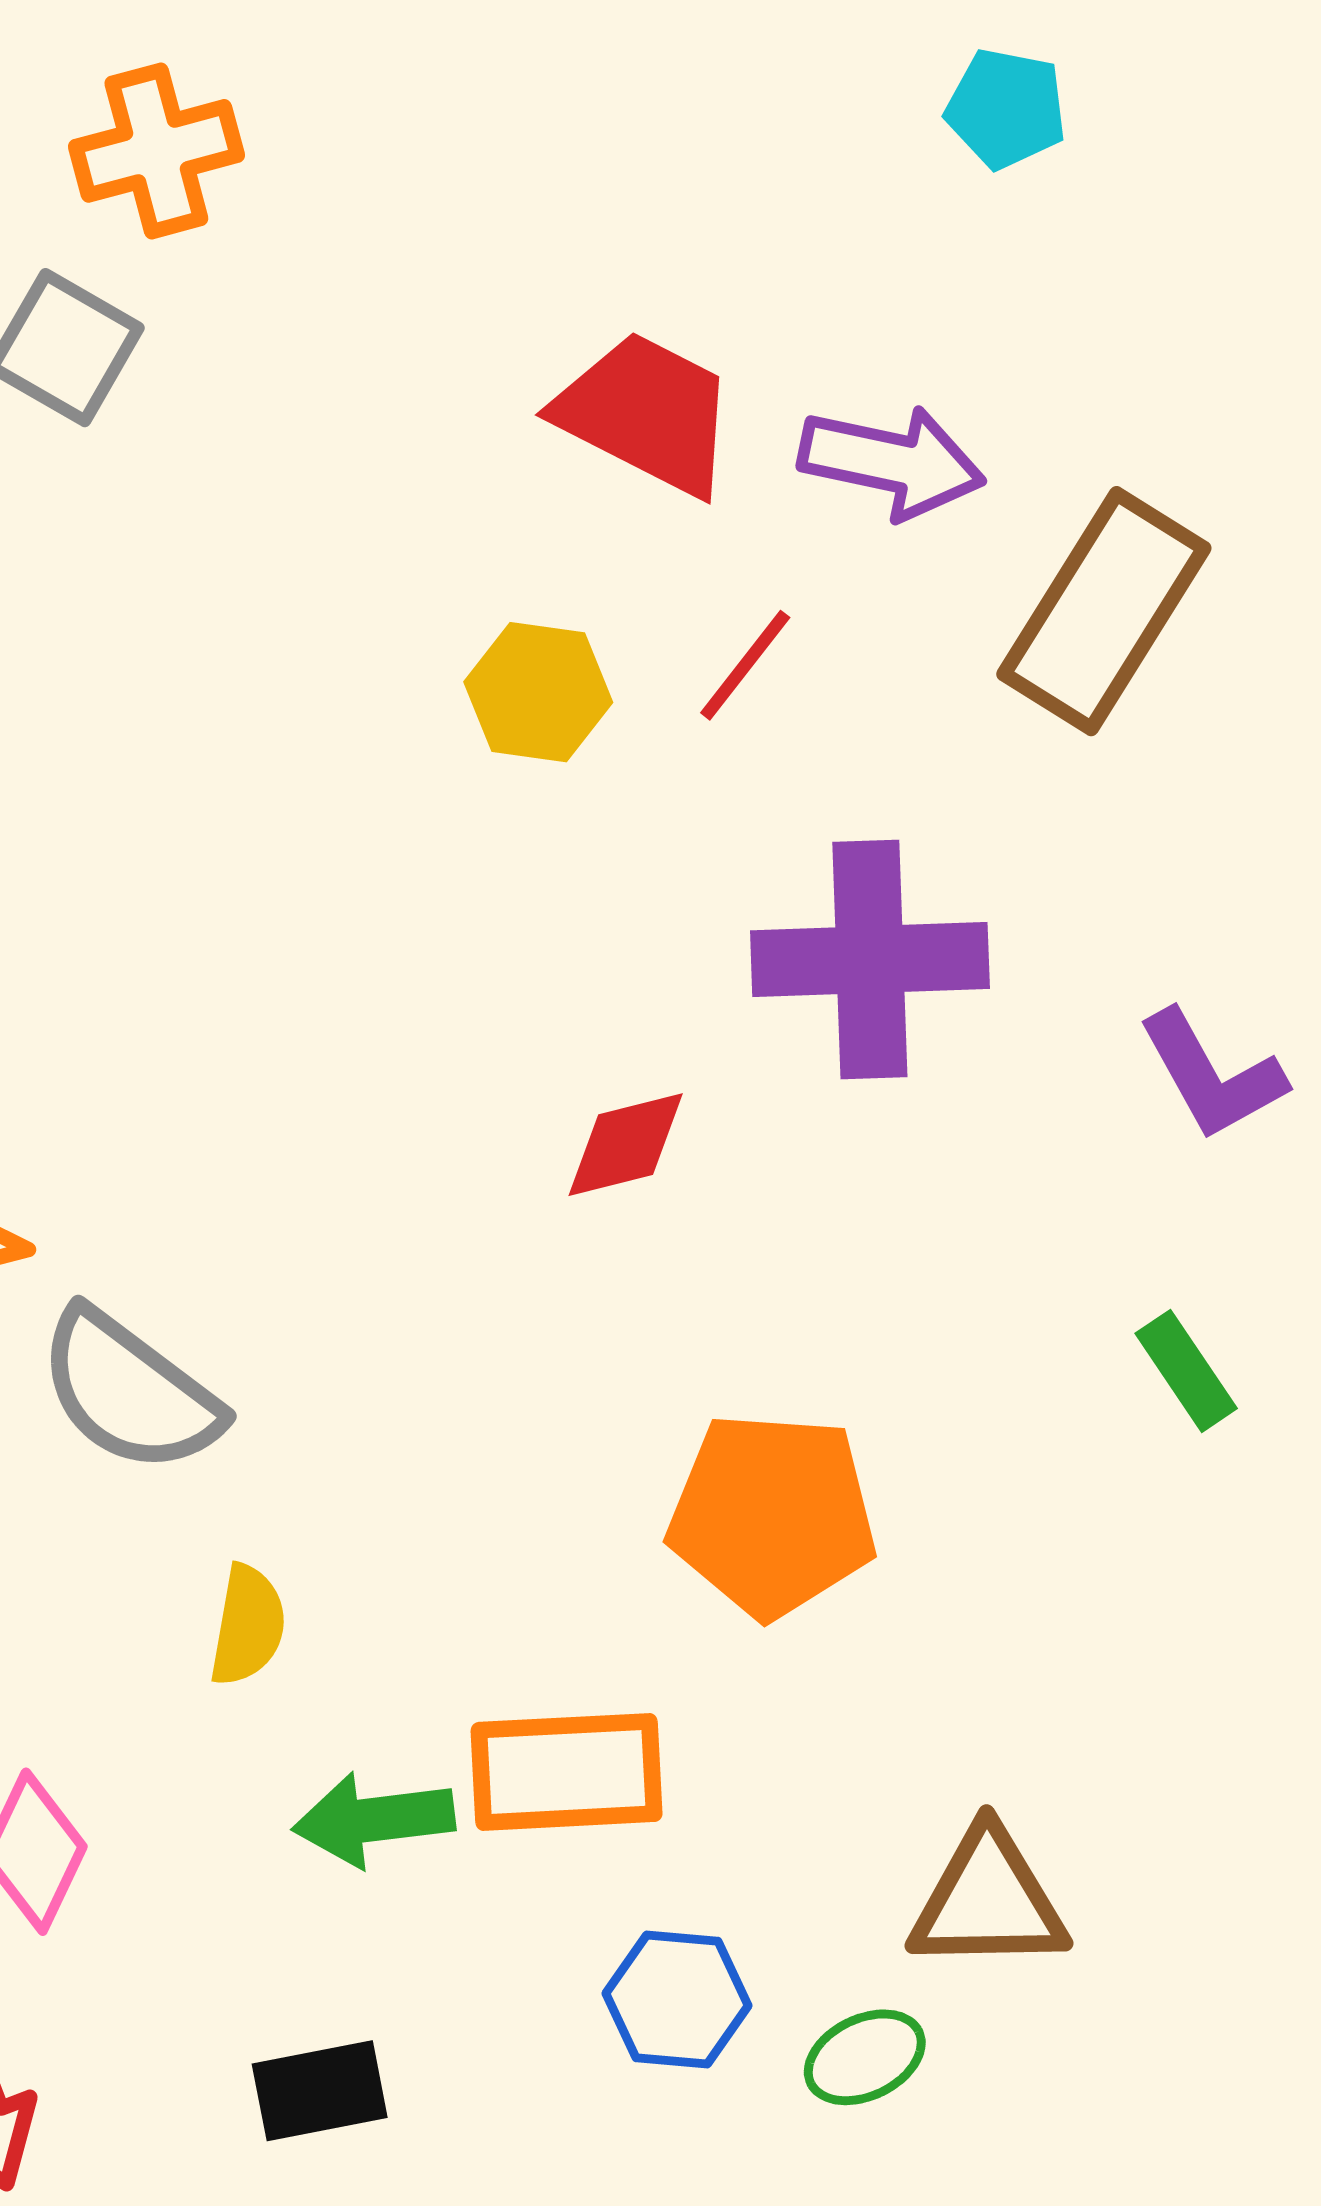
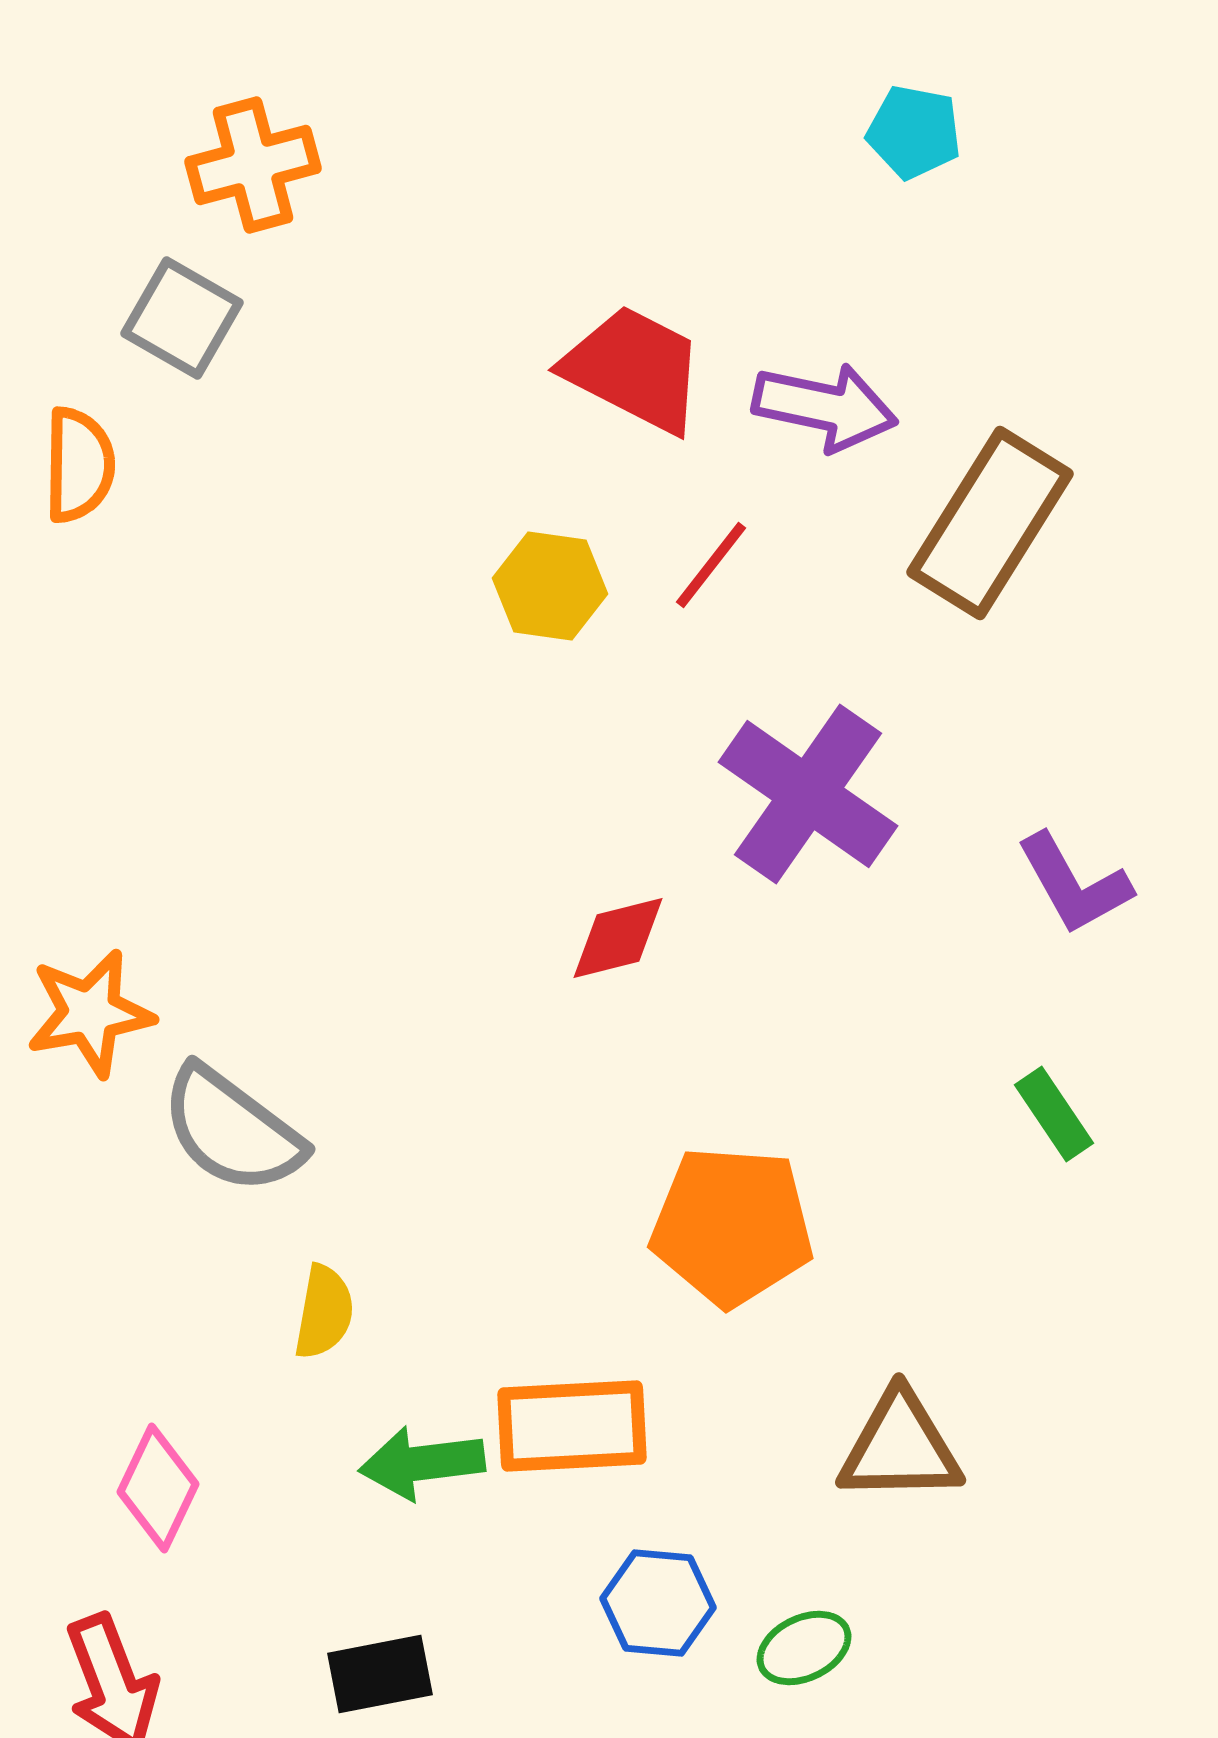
purple cross: (870, 960) -> (808, 794), turned 37
brown triangle: (988, 1901) -> (900, 1447), moved

